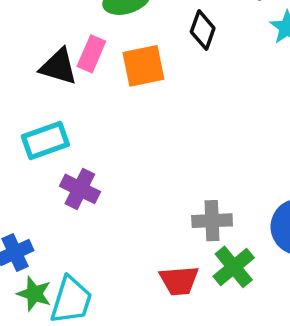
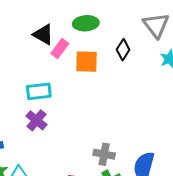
black triangle: (59, 67) -> (43, 35), moved
cyan rectangle: (45, 140) -> (39, 91), moved

